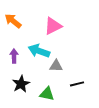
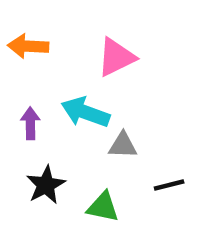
orange arrow: (13, 21) -> (28, 46), turned -36

